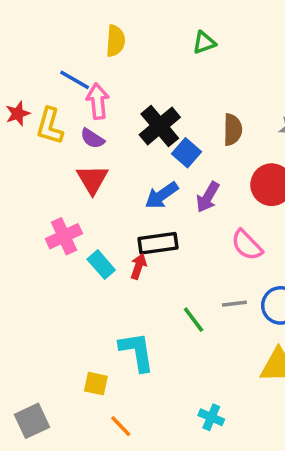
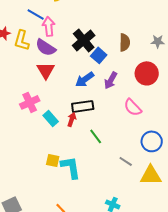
purple semicircle: (92, 139) -> (46, 47), size x1.5
gray line: (234, 304) -> (126, 161), moved, turned 40
green line: (194, 320) -> (96, 136), moved
yellow square: (96, 384) -> (53, 160), moved

